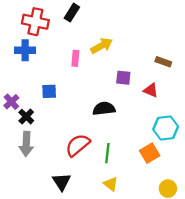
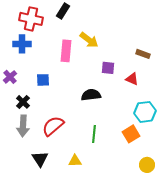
yellow arrow: (102, 46) -> (89, 40), turned 66
pink rectangle: (75, 58) -> (66, 51), size x1.5
purple cross: (11, 102) -> (10, 77), moved
red semicircle: (78, 145) -> (53, 126), moved
black triangle: (62, 182) -> (40, 159), moved
yellow triangle: (111, 184) -> (75, 161), moved, turned -40

